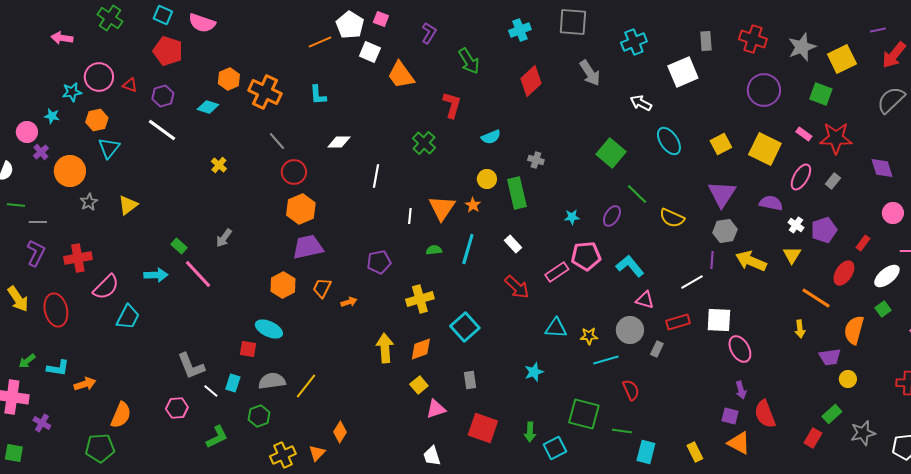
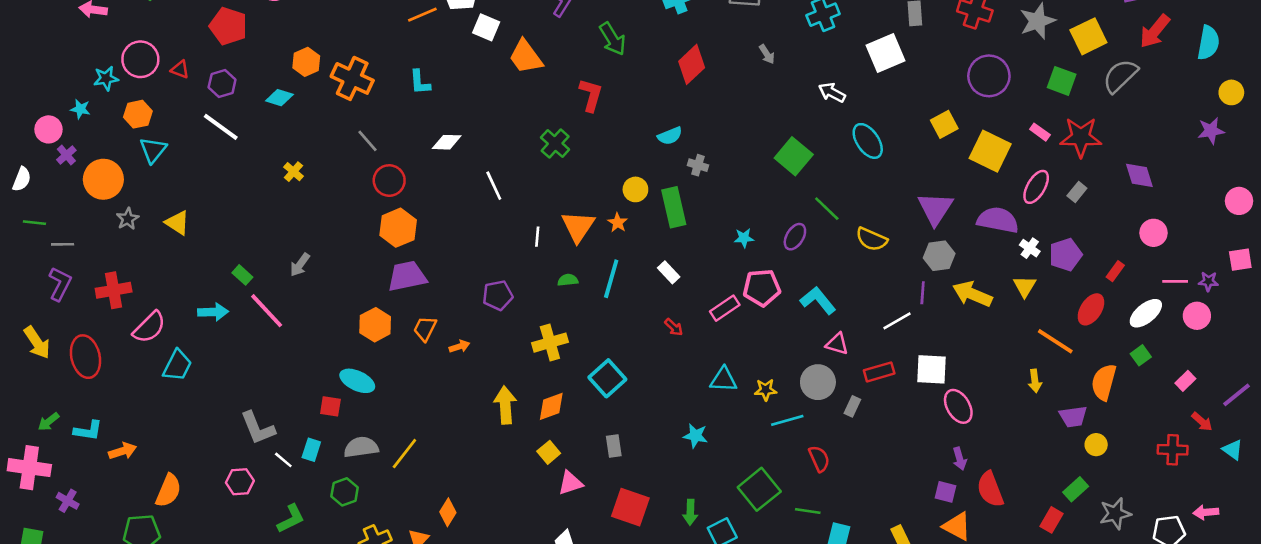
gray arrow: (590, 73) -> (767, 54), size x0.6
gray semicircle: (891, 100) -> (1120, 76), moved
cyan semicircle: (491, 137) -> (670, 136), moved
yellow square: (721, 144) -> (944, 124), moved
white line: (376, 176) -> (494, 186), turned -35
purple semicircle: (771, 203) -> (998, 220), size x1.4
yellow triangle: (128, 205) -> (177, 223), turned -50
red arrow: (517, 287) -> (674, 327), size x0.6
cyan star: (534, 372) -> (695, 436), turned 30
green square: (584, 414) -> (759, 489), turned 36

